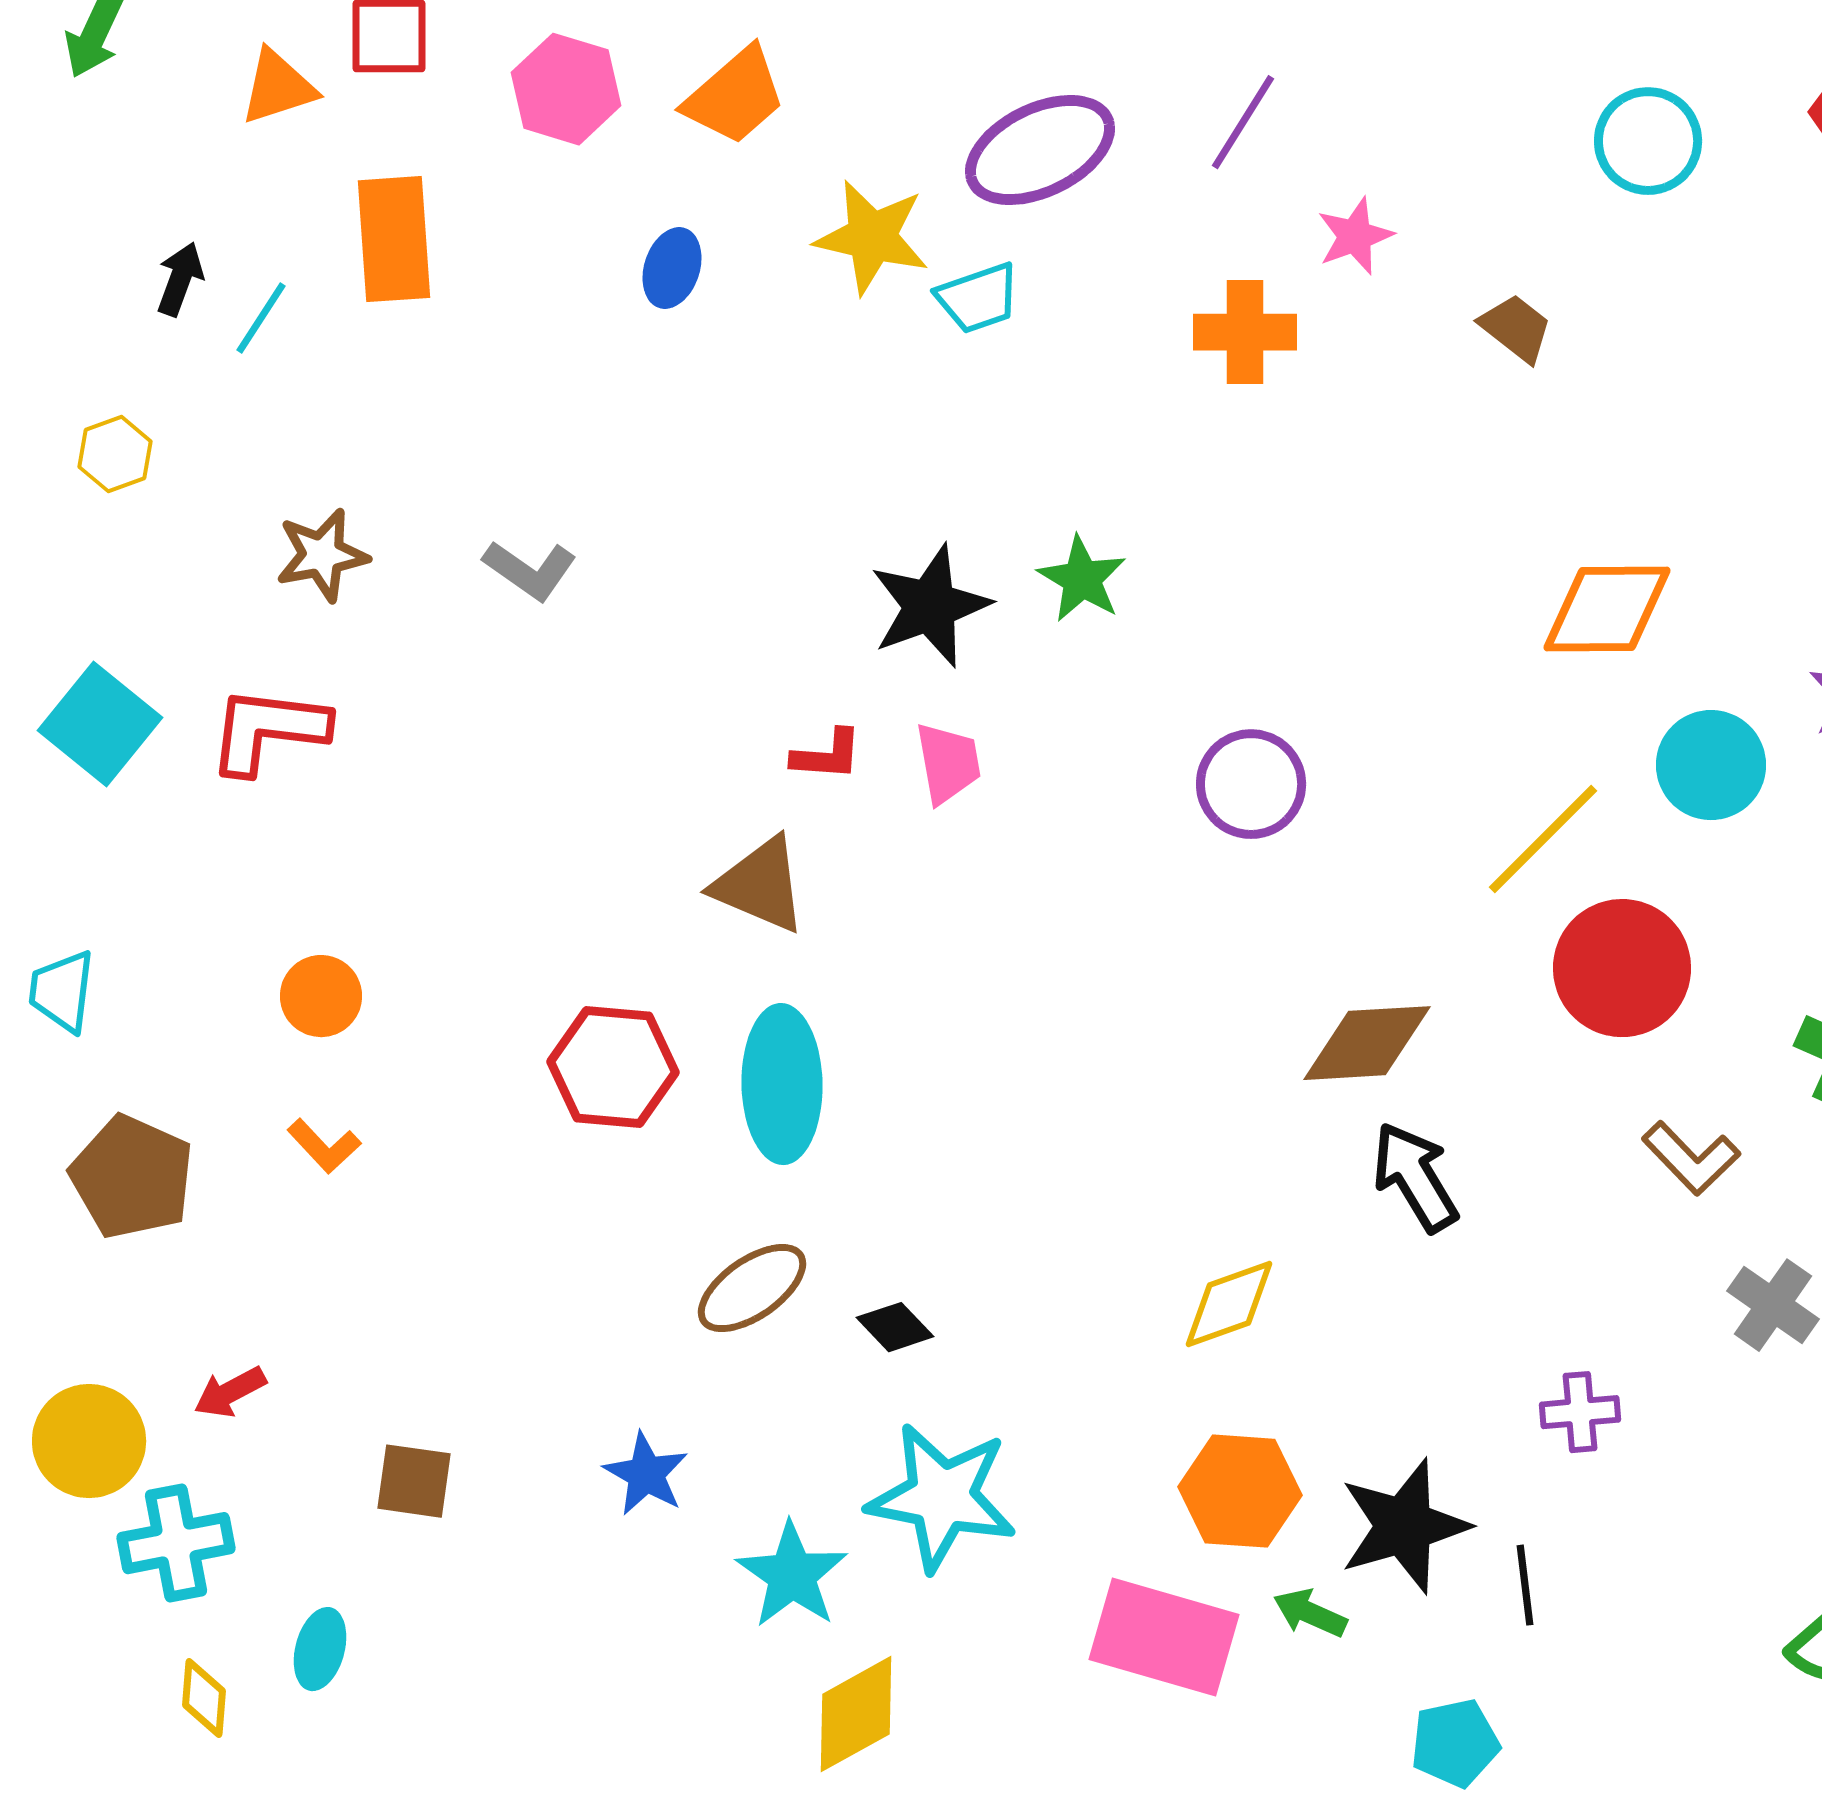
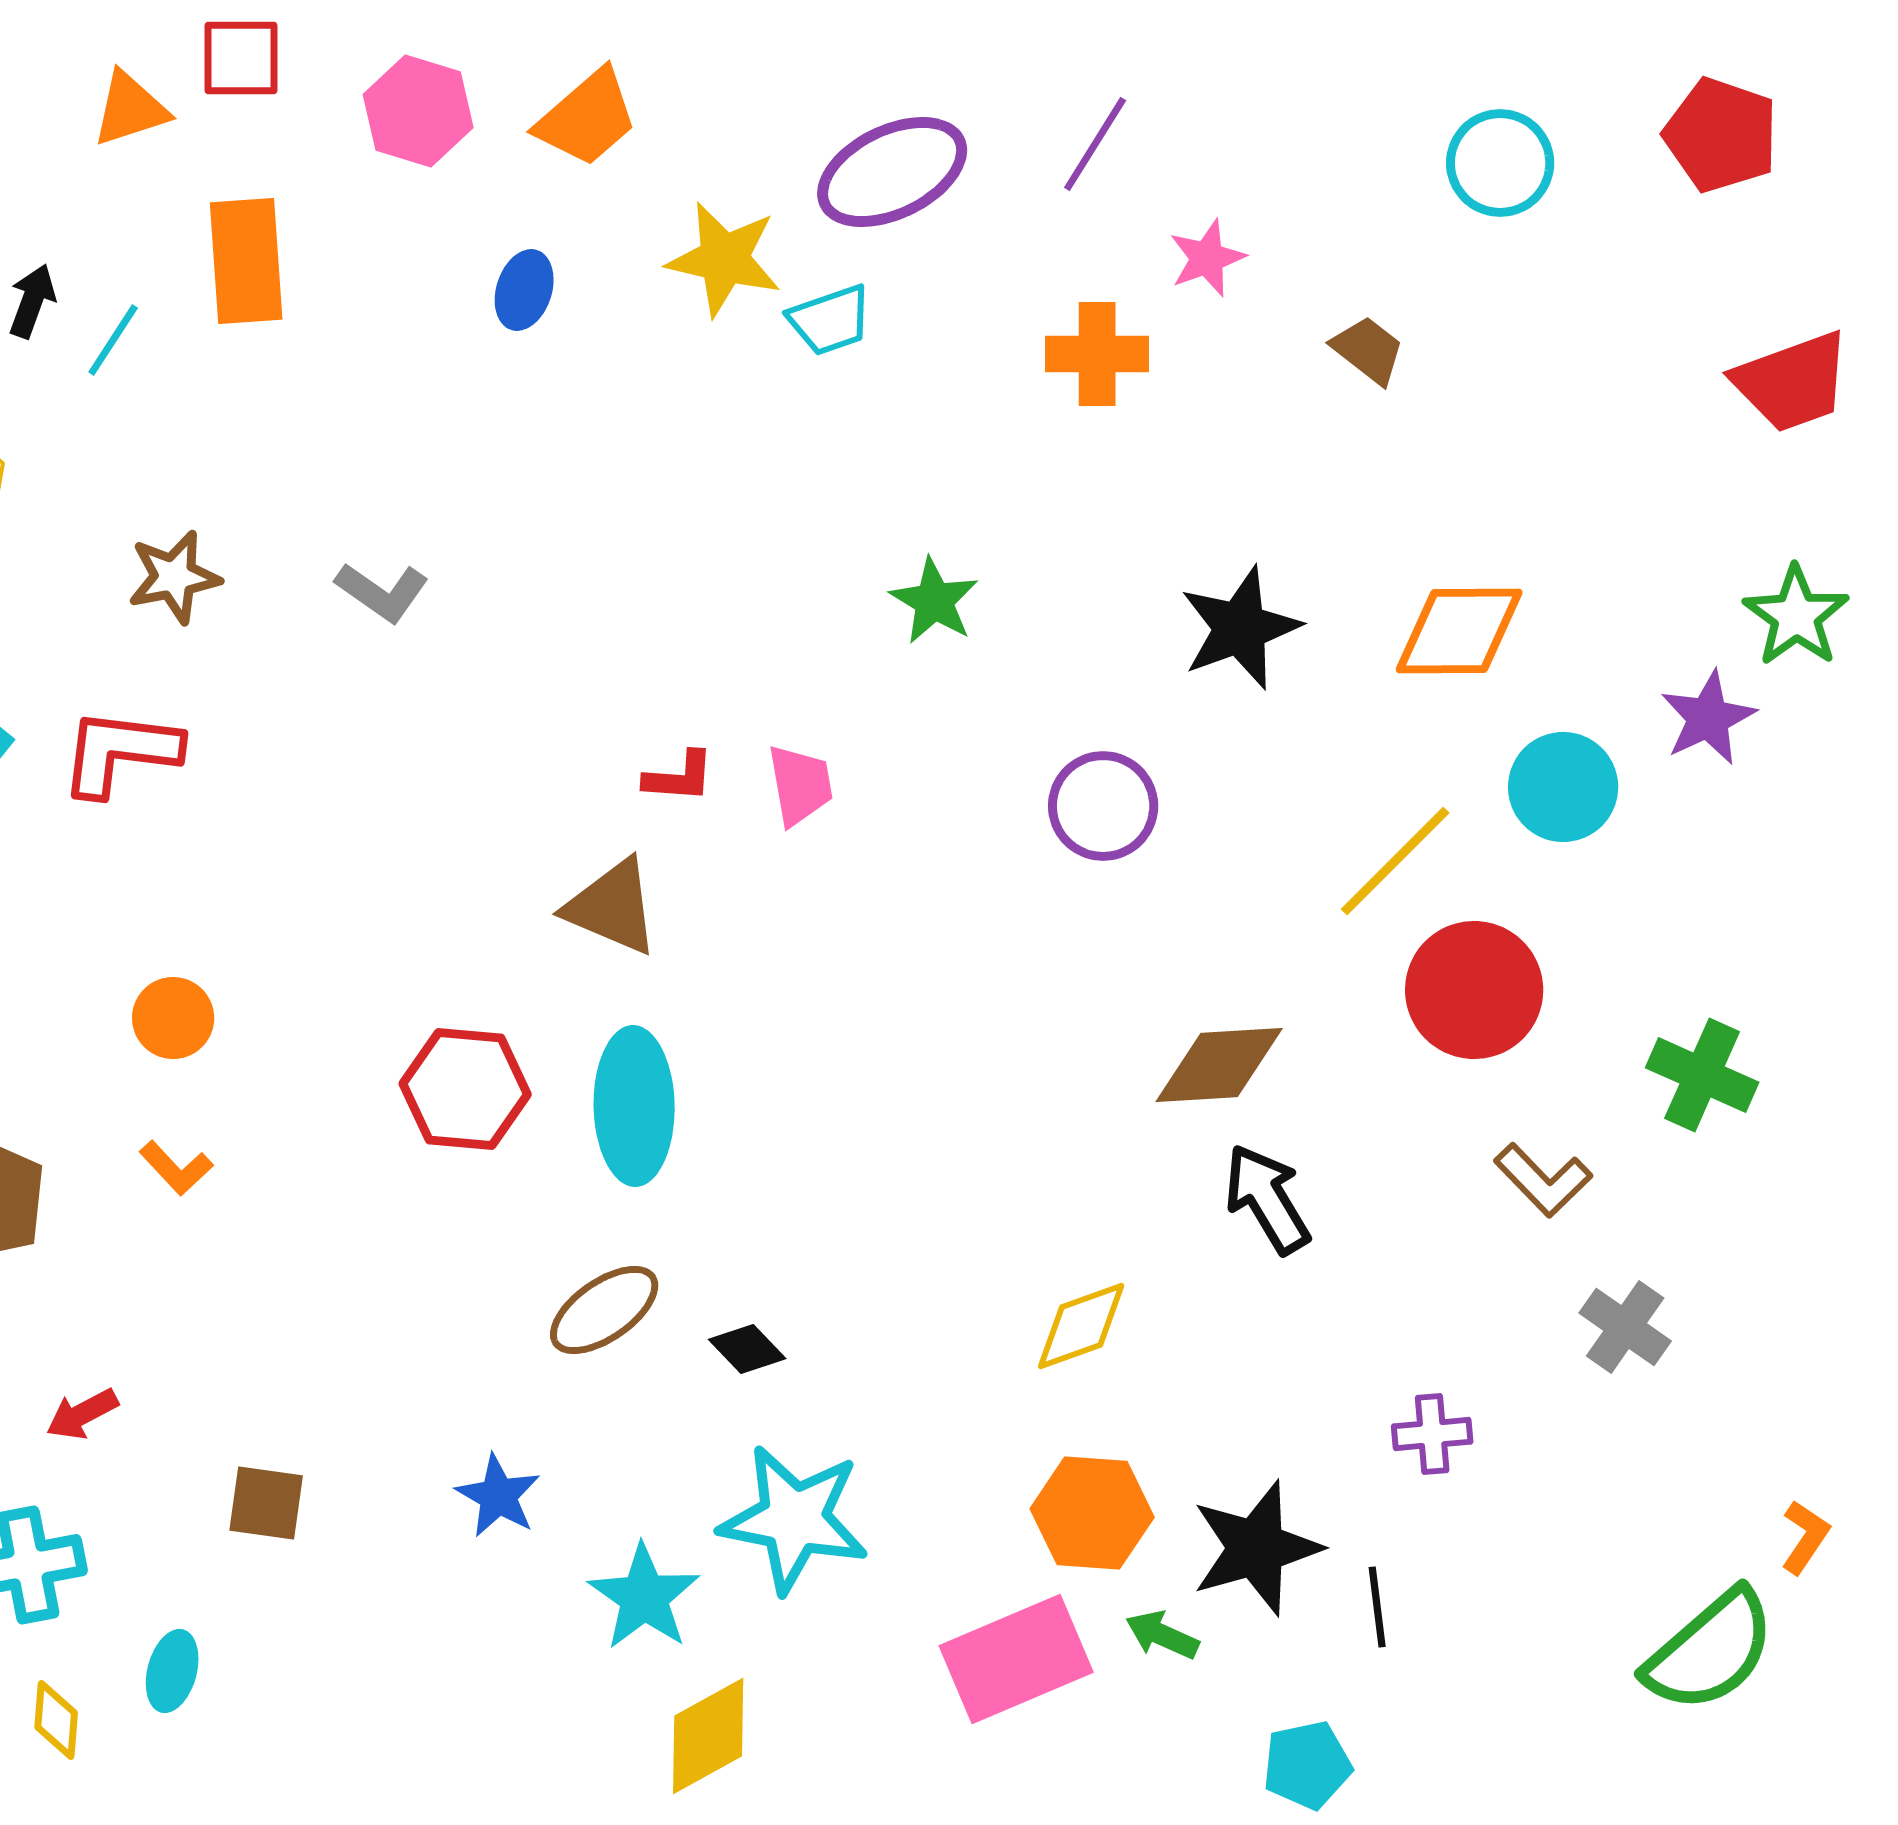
black star: (930, 606) -> (1240, 628), moved
pink rectangle: (1164, 1637) -> (1016, 1659), turned -39

